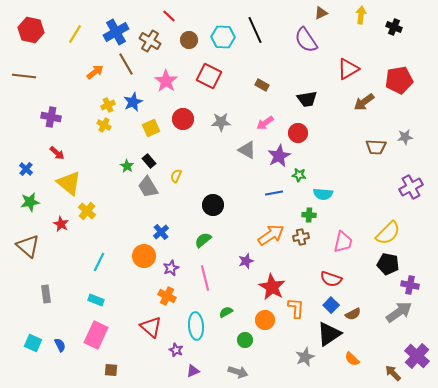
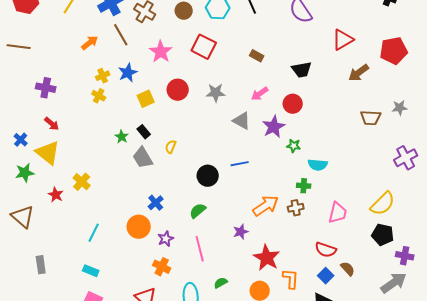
yellow triangle: (69, 183) -> (48, 153), moved
blue line: (274, 193) -> (240, 164), moved
brown semicircle: (353, 314) -> (348, 269), moved, turned -105

